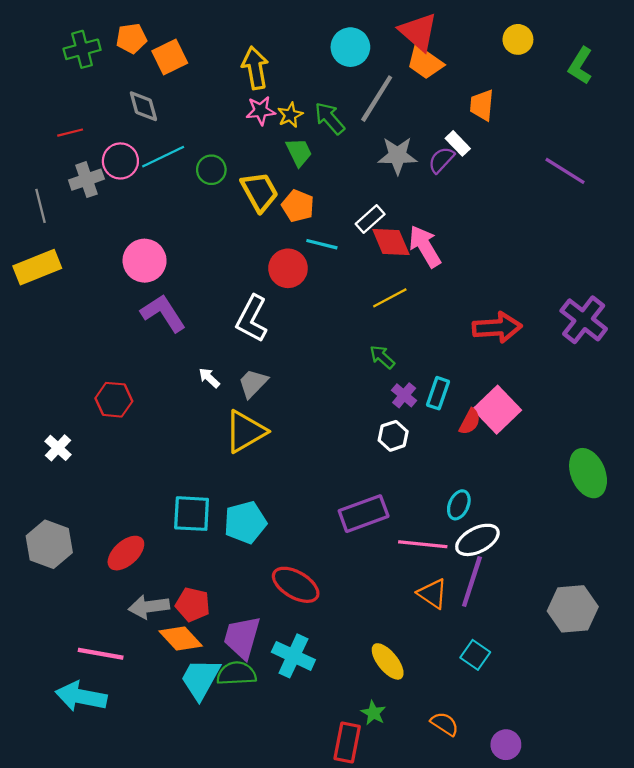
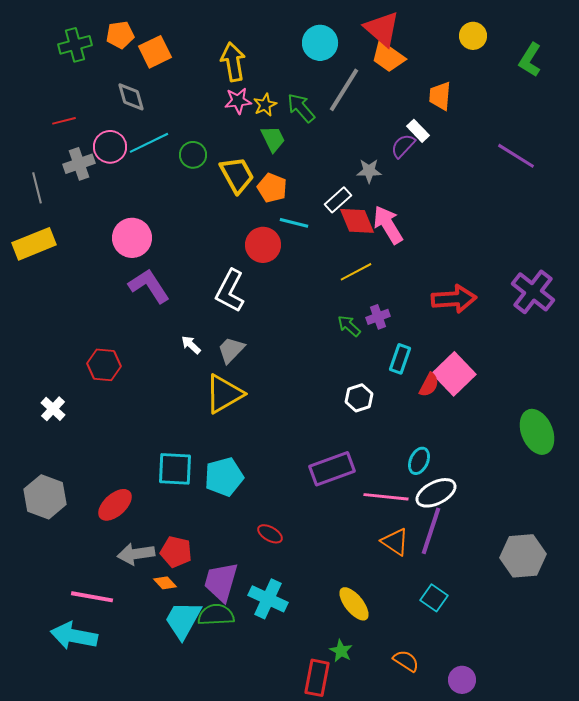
gray star: (397, 156) -> (369, 171), moved, size x0.7
purple cross: (404, 395) -> (378, 317), moved, turned 30
red ellipse: (296, 585) -> (270, 534), size x0.6
orange diamond: (181, 638) -> (165, 583), size x0.6

